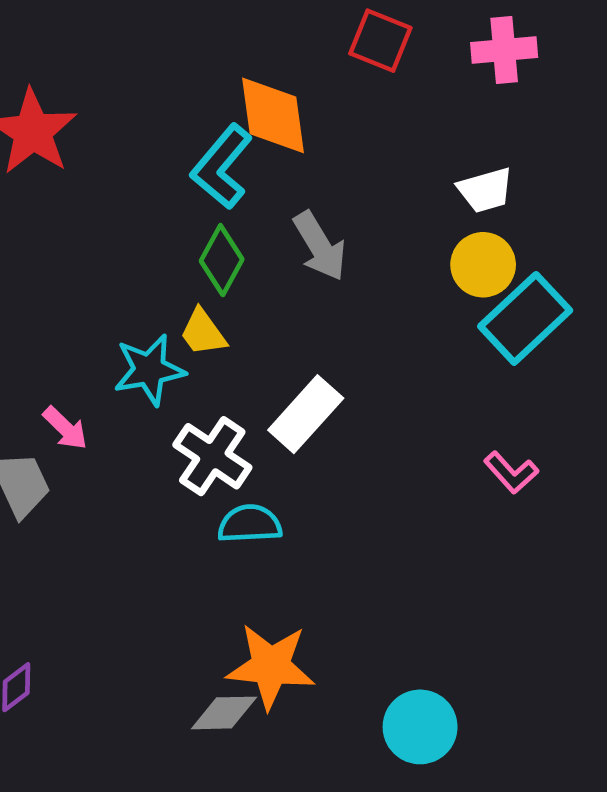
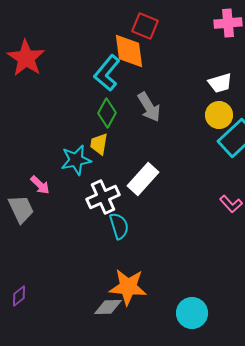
red square: (380, 41) -> (145, 26), moved
yellow trapezoid: (203, 332) -> (99, 144), turned 45
white cross: (212, 456) -> (103, 197), turned 32
cyan semicircle: (250, 524) -> (119, 226), turned 76

